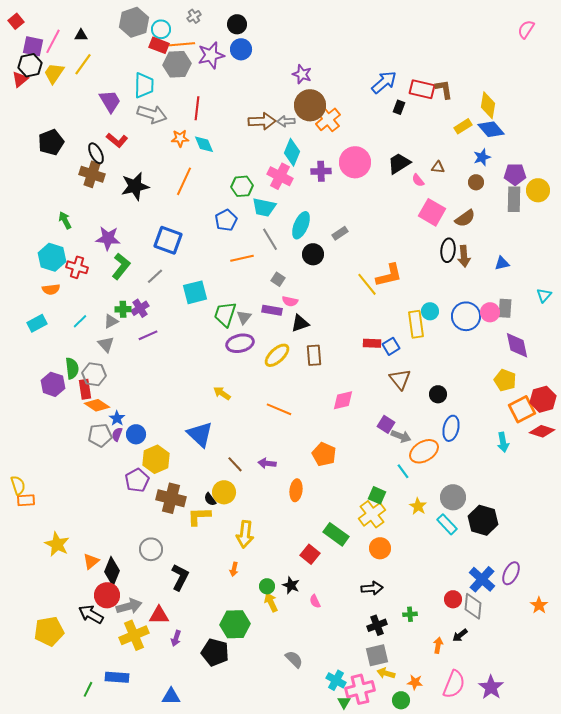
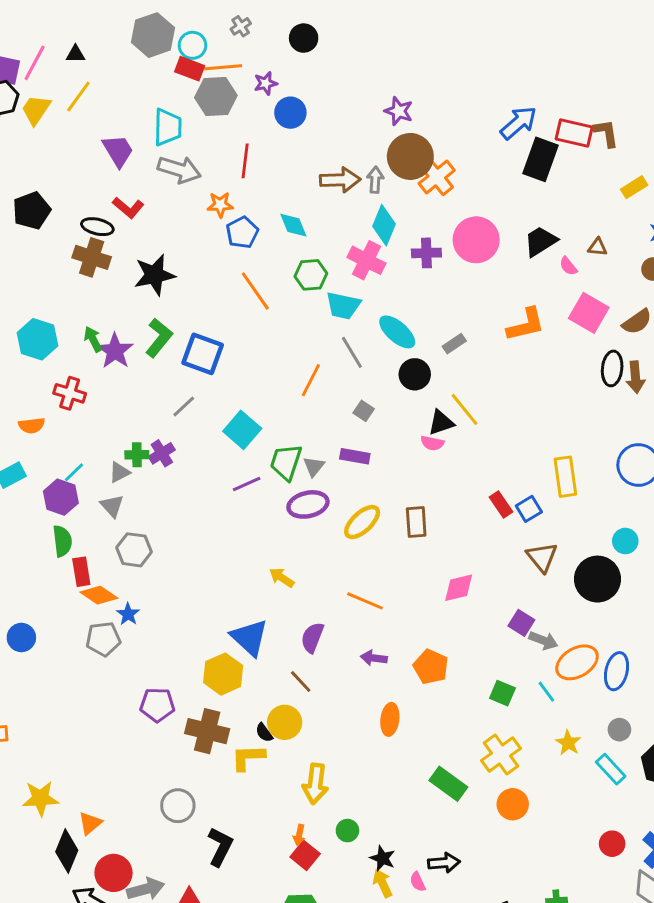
blue circle: (241, 49) -> (290, 113), moved
purple star: (211, 55) -> (266, 83), size x0.6
black rectangle: (399, 107) -> (540, 159), size x2.0
gray arrow: (286, 121) -> (375, 180), turned 96
cyan diamond: (204, 144) -> (293, 225), moved
black ellipse: (96, 153) -> (97, 227), turned -50
orange line: (184, 181) -> (255, 291), moved, turned -60
green arrow: (65, 220) -> (93, 339), moved
blue pentagon: (226, 220) -> (242, 232), moved
cyan ellipse: (301, 225) -> (397, 332), turned -72
purple star: (108, 238) -> (115, 351), turned 30
cyan hexagon: (52, 257) -> (37, 339), moved
orange line: (242, 258) -> (311, 380), turned -50
green L-shape: (121, 266) -> (159, 338), moved
orange L-shape: (389, 275) -> (526, 325), moved
yellow line: (367, 284) -> (464, 409), moved
cyan square: (195, 292) -> (242, 430), turned -35
pink semicircle: (290, 301) -> (432, 443), moved
cyan circle: (430, 311) -> (625, 541), moved
black triangle: (300, 323) -> (441, 423), moved
purple line: (148, 335) -> (247, 484), moved
red rectangle: (372, 343) -> (501, 504), turned 54
gray hexagon: (94, 374) -> (134, 550), moved
purple hexagon: (53, 384) -> (61, 497), moved
black circle: (438, 394) -> (597, 579), size x1.8
blue ellipse: (451, 428) -> (617, 671), moved
purple semicircle: (117, 434) -> (312, 638), moved, size x1.5
blue circle: (136, 434) -> (21, 638), moved
yellow hexagon: (156, 459) -> (223, 674), moved
purple arrow: (267, 463) -> (374, 658), moved
purple pentagon: (137, 480) -> (157, 705), turned 30
green square: (377, 495) -> (502, 693), moved
gray circle: (453, 497) -> (619, 730), size x0.6
yellow star: (57, 544) -> (40, 798), turned -30
red square: (310, 554) -> (305, 855), moved
black diamond: (112, 571) -> (67, 851), moved
green circle: (267, 586) -> (347, 831), moved
black arrow: (372, 588) -> (444, 863), moved
red circle: (453, 599) -> (612, 844), moved
yellow arrow: (271, 602) -> (383, 883), moved

